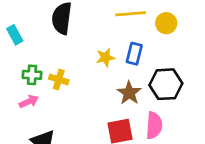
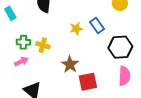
blue rectangle: (134, 54) -> (97, 25), turned -49
brown star: (129, 93) -> (70, 64), moved
pink semicircle: (154, 125) -> (124, 76), moved

